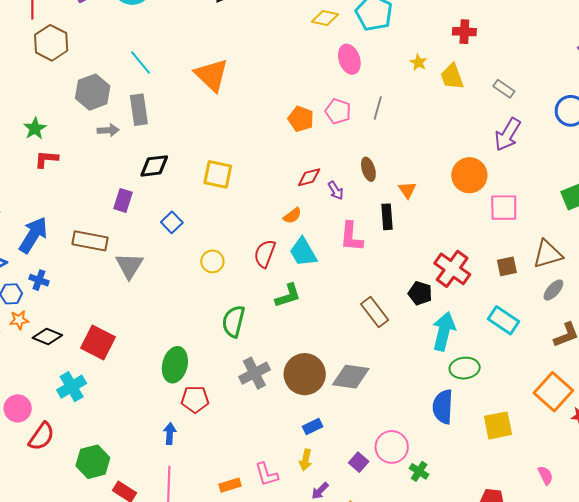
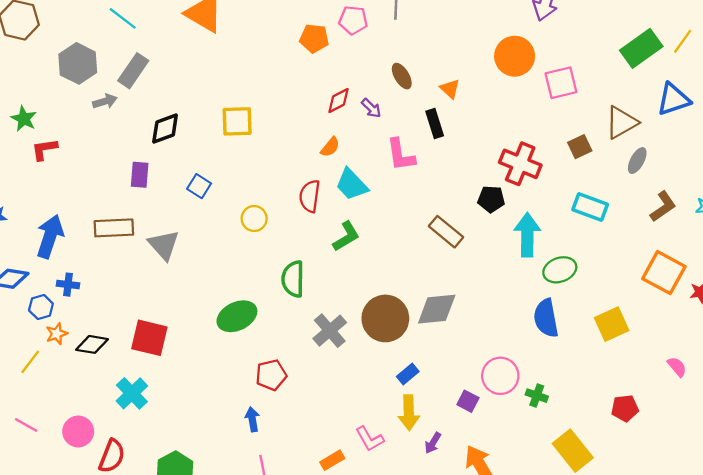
gray rectangle: (139, 110) -> (133, 71), turned 56
green ellipse: (175, 365) -> (237, 316), moved, turned 64
yellow arrow: (306, 460) -> (409, 413), size x1.4

